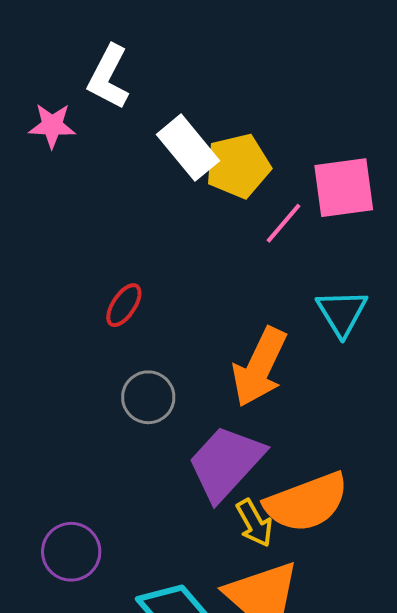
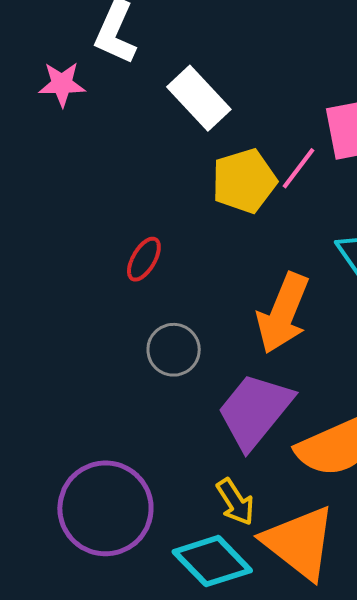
yellow pentagon: (238, 166) -> (244, 181), moved
yellow arrow: (254, 523) -> (235, 502), moved
purple circle: (71, 552) -> (105, 508), size x1.6

